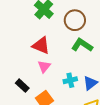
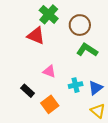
red triangle: (41, 45) -> (36, 36), moved
pink triangle: (44, 66) -> (49, 71), turned -48

